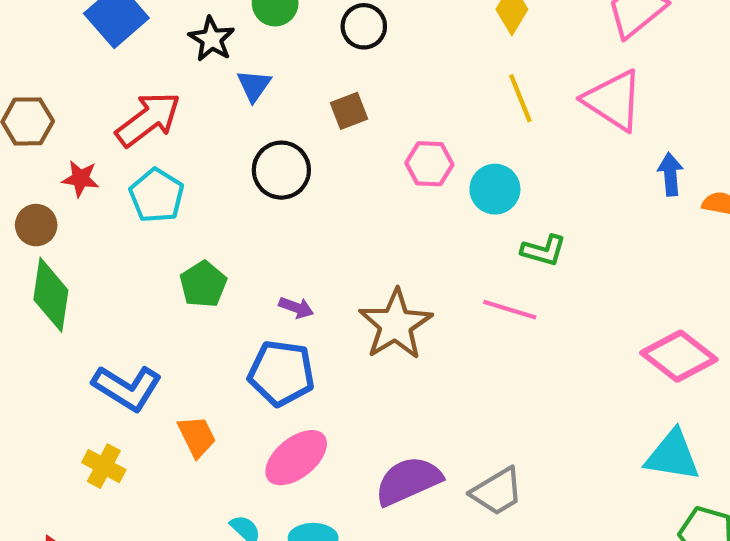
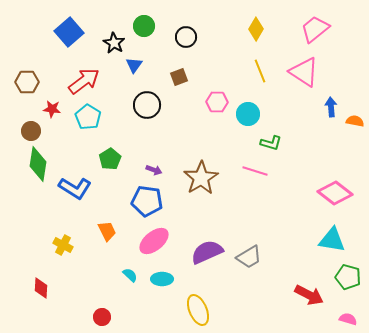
blue L-shape: (127, 388) -> (75, 188), moved

